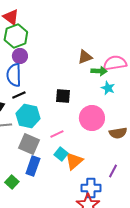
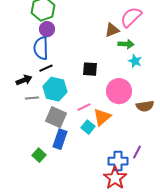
pink semicircle: (115, 63) -> (131, 17), moved, turned -35
orange triangle: (74, 161) -> (102, 117), moved
purple line: (113, 171) -> (137, 152), moved

